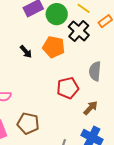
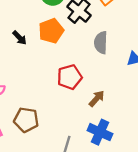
orange pentagon: (54, 47) -> (51, 31), turned -30
gray semicircle: (95, 71) -> (101, 43), moved

